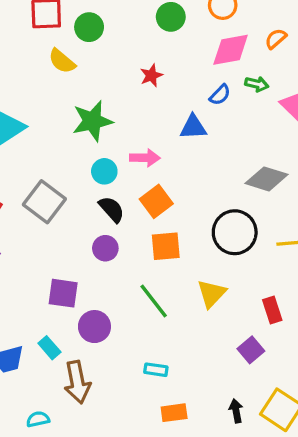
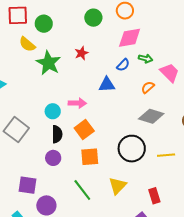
orange semicircle: (276, 39) -> (148, 87), moved
green star: (92, 121) -> (48, 63), moved, turned -30
black semicircle: (112, 209) -> (57, 134), turned 42

